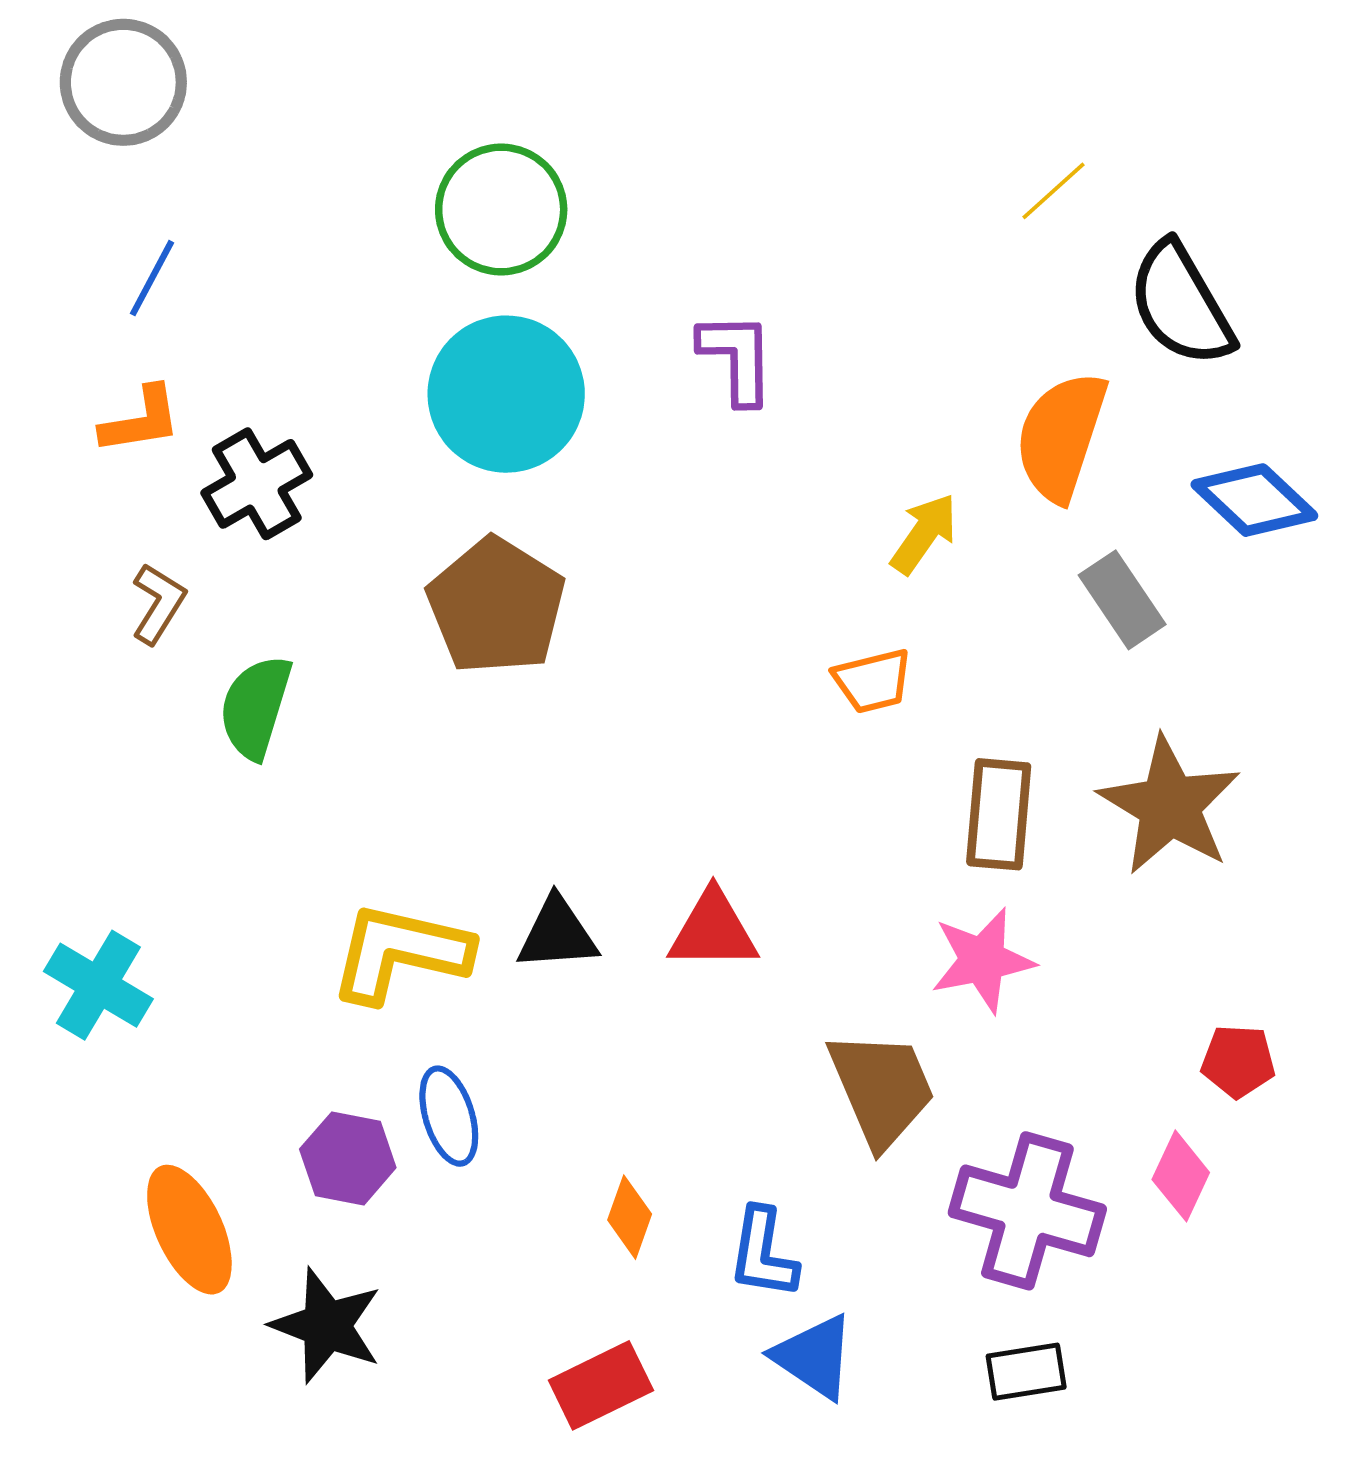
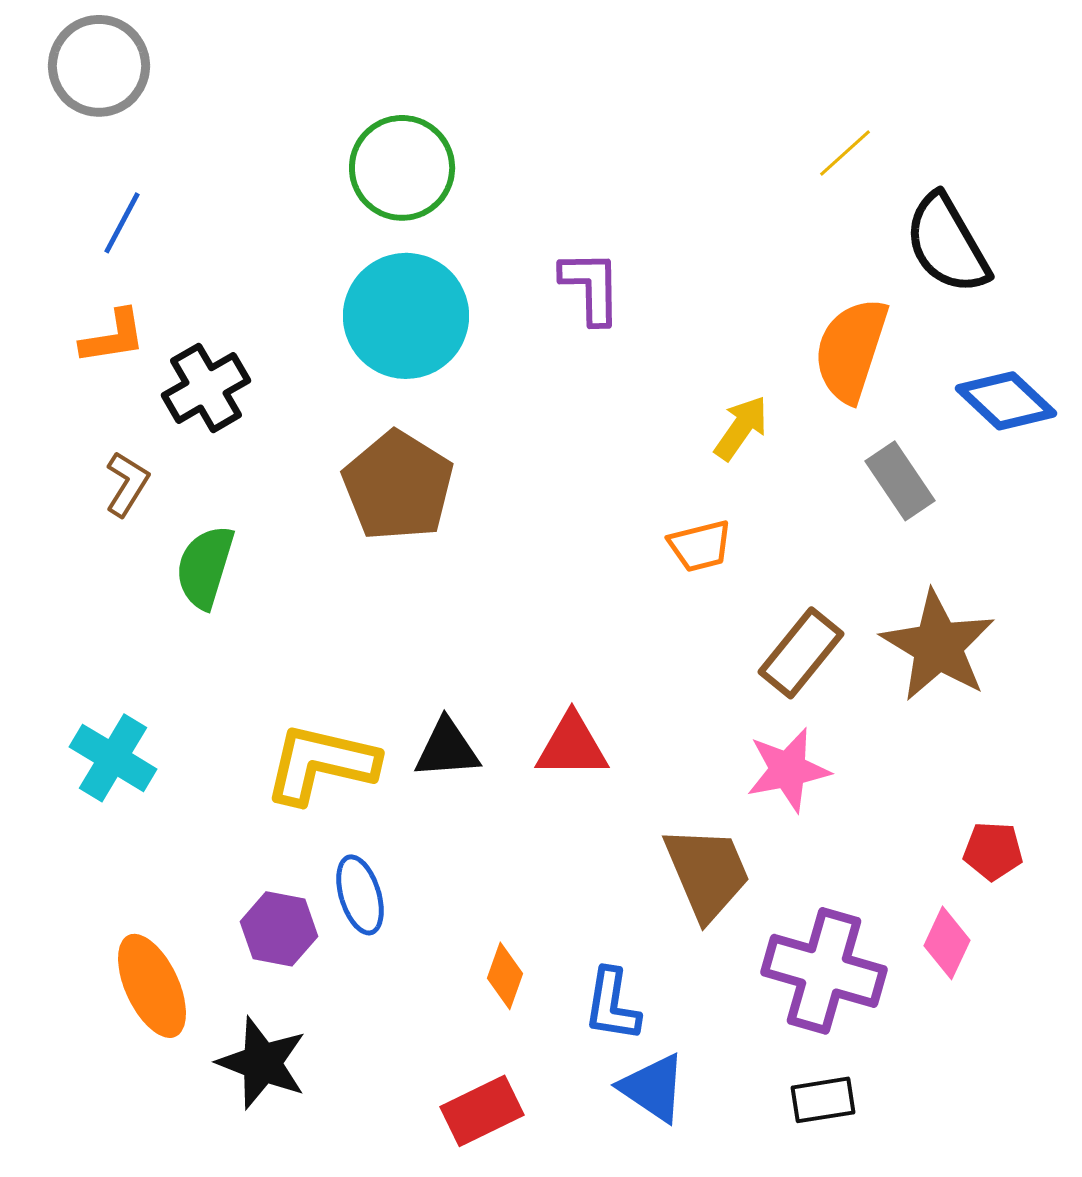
brown rectangle: (999, 814) -> (801, 653), turned 34
cyan cross: (98, 985) -> (113, 758), moved

